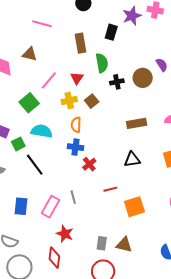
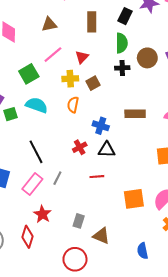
brown triangle: (30, 54) -> (49, 24), moved, turned -35
green semicircle: (102, 63) -> (122, 43), moved
brown circle: (143, 78) -> (147, 58), moved
blue cross: (76, 147) -> (101, 126), moved
black triangle: (132, 159) -> (107, 150), moved
black line: (35, 165) -> (36, 152), moved
gray line: (73, 197) -> (57, 178), turned 32
orange square: (134, 207) -> (134, 199), moved
gray rectangle: (102, 243) -> (79, 221), moved

